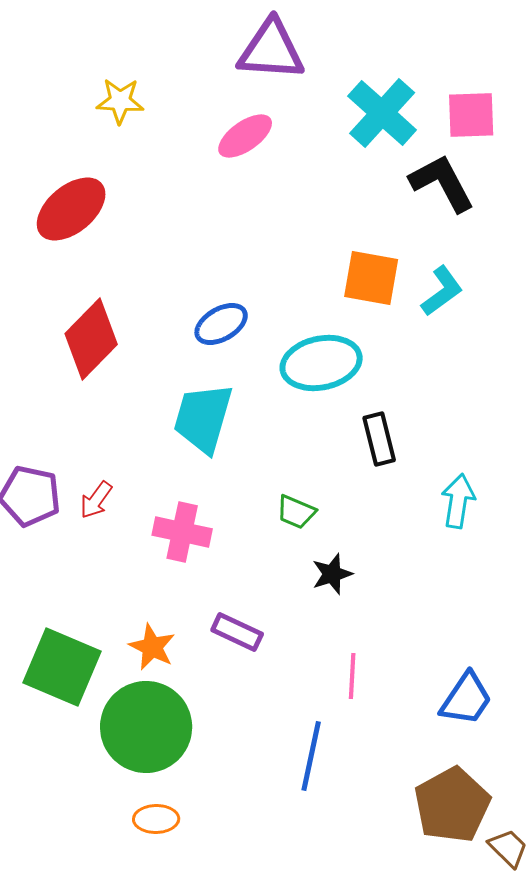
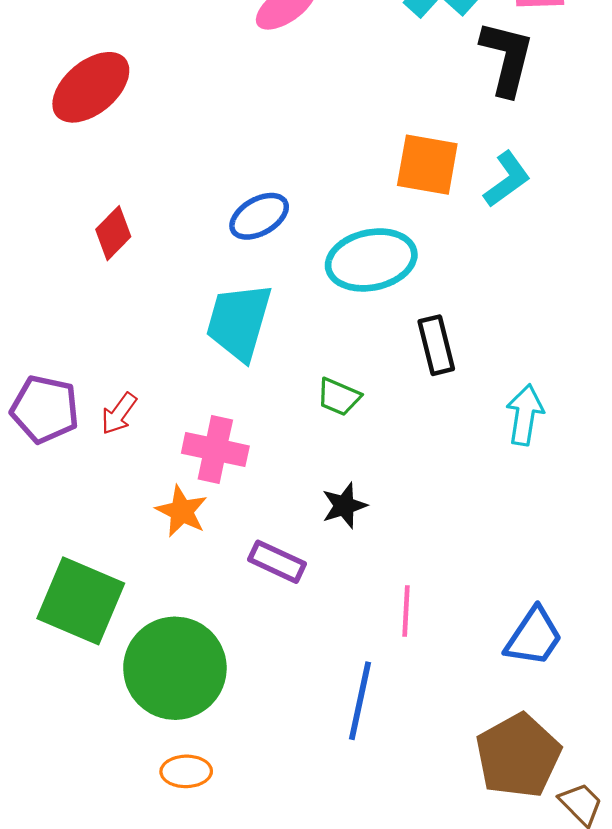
black L-shape: (442, 183) -> (507, 58), turned 42
red diamond: (91, 339) -> (113, 233), size x0.6
green trapezoid: (296, 512) -> (339, 397), moved
black star: (332, 574) -> (344, 506), moved
orange star: (152, 647) -> (182, 511), moved

